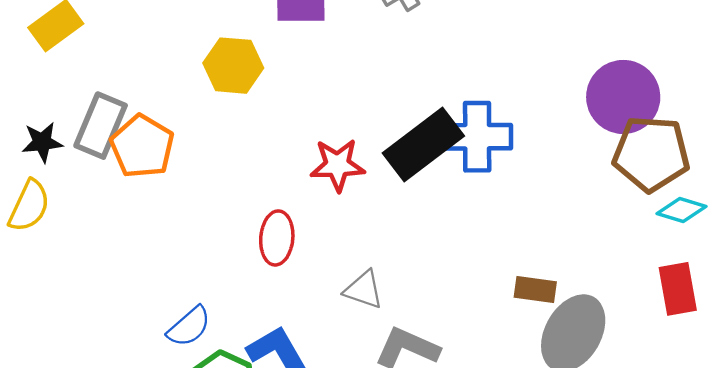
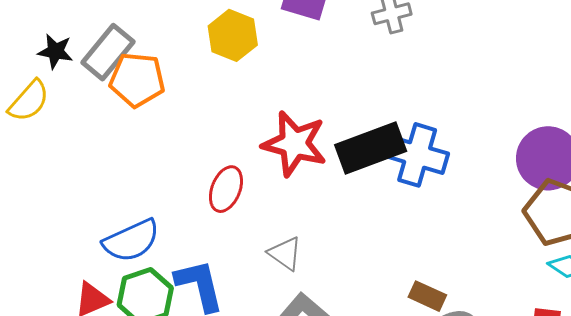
orange pentagon: (142, 146) -> (137, 80), turned 30
red star: (338, 165) -> (294, 144), size x1.4
blue semicircle: (189, 327) -> (131, 241), size x1.4

